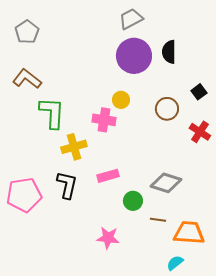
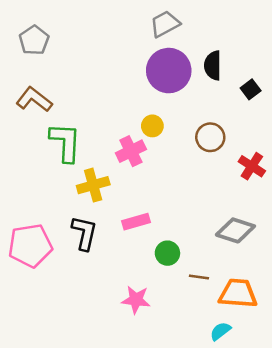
black square: (199, 92) -> (251, 89), moved
pink cross: (104, 120) -> (131, 151), turned -35
gray diamond: (166, 183) -> (235, 230), moved

